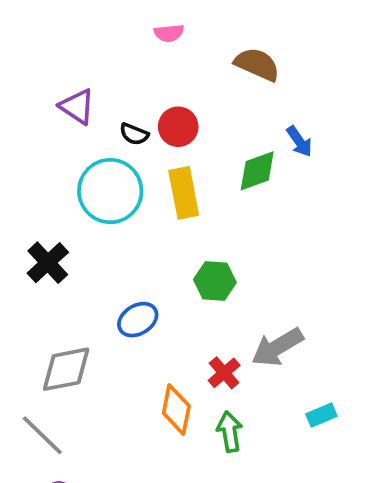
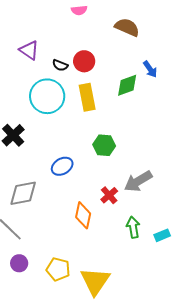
cyan rectangle: (321, 415) -> (162, 235), moved
green arrow: (230, 432) -> (133, 227), moved

